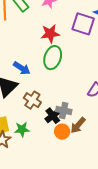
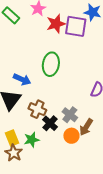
red star: (50, 34) -> (56, 24), moved
gray cross: (64, 111) -> (70, 115), turned 35
black cross: (53, 116) -> (50, 123), moved

